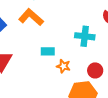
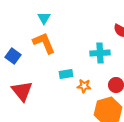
orange L-shape: (31, 17) -> (44, 43), turned 35

